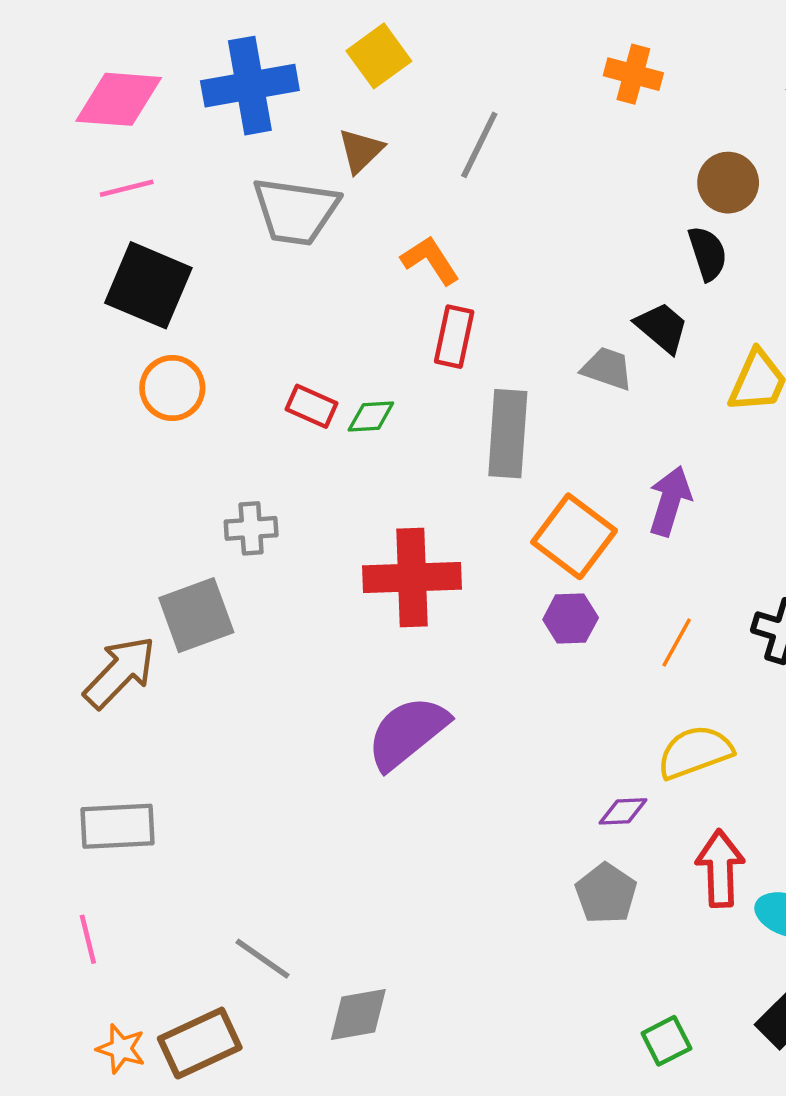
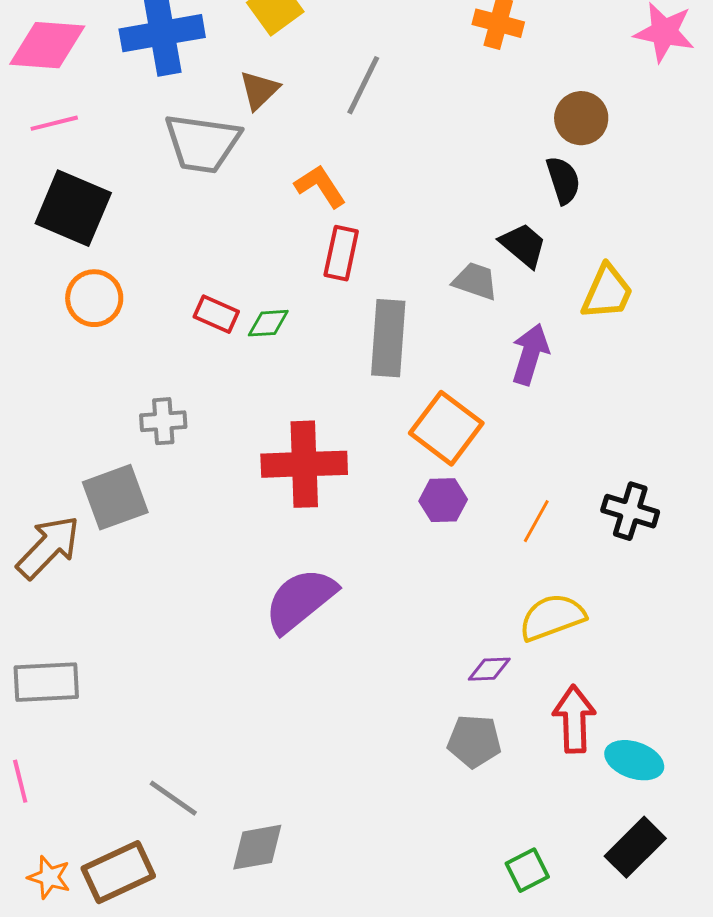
purple arrow: (670, 501) -> (530, 354), moved
gray pentagon: (606, 894) -> (474, 741), turned -30

